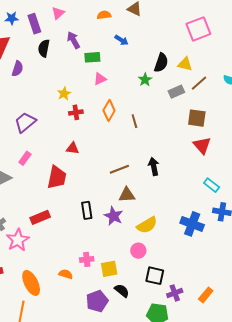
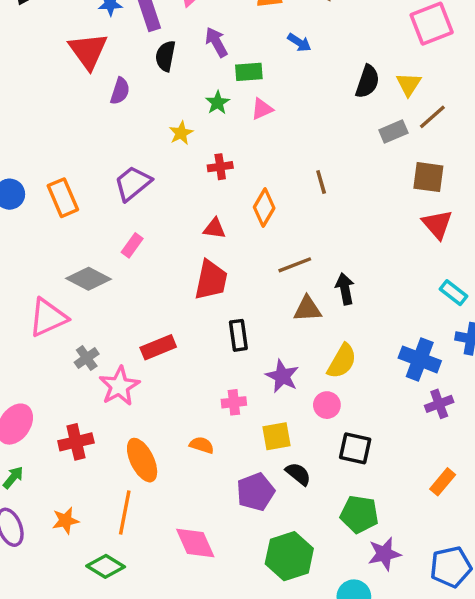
yellow triangle: (185, 64) -> (409, 84), turned 49
green star: (145, 80) -> (218, 103), moved
yellow star: (64, 94) -> (181, 133), moved
orange diamond: (109, 110) -> (264, 208), moved
black arrow: (154, 166) -> (345, 289), moved
red trapezoid: (57, 177) -> (211, 280), moved
purple star: (113, 216) -> (282, 376), moved
yellow semicircle: (147, 225) -> (342, 361), turned -30
pink cross: (87, 259) -> (234, 402), moved
purple cross: (175, 293) -> (439, 404), moved

